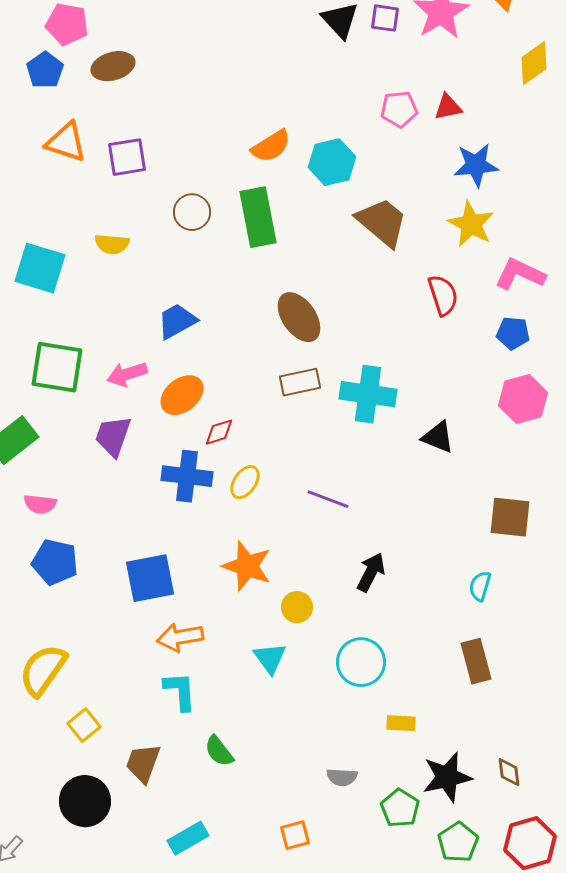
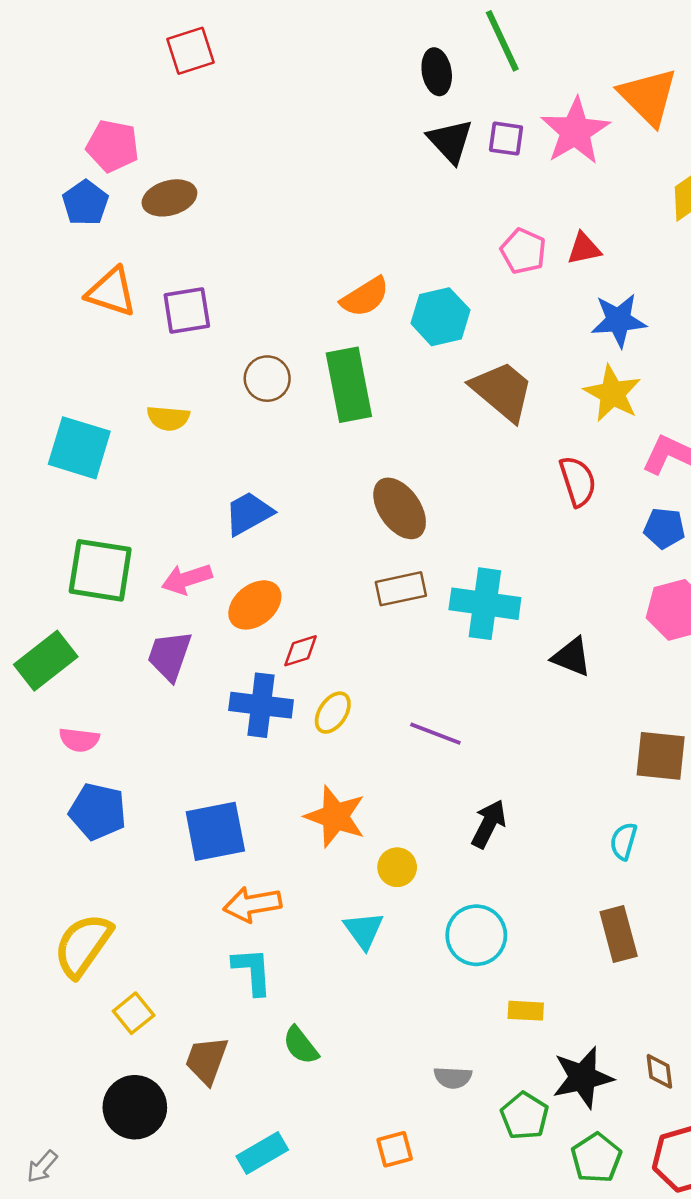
pink pentagon: (399, 109) -> (523, 251), turned 30

